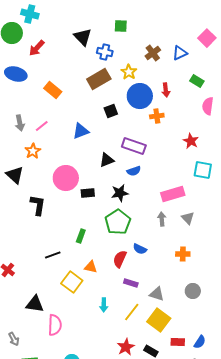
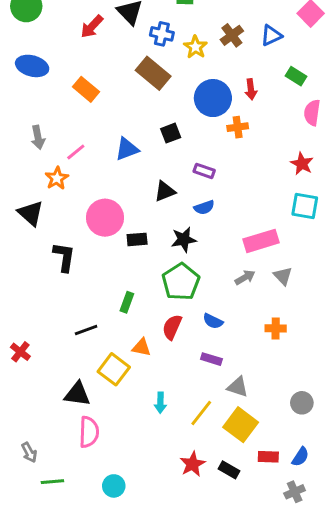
red arrow: (37, 48) -> (92, 27), moved
yellow star: (129, 72) -> (195, 47), moved
brown rectangle: (99, 79) -> (153, 73), turned 70
black square: (111, 111) -> (171, 133), moved
pink line: (42, 126) -> (76, 152), moved
red star: (191, 141) -> (302, 164), moved
purple rectangle: (134, 146) -> (204, 171), size x0.6
gray arrow: (162, 219) -> (245, 277), turned 64
red semicircle: (120, 259) -> (172, 327), moved
purple rectangle: (131, 283) -> (211, 359), moved
gray circle: (193, 291) -> (302, 403), moved
black triangle: (35, 304) -> (77, 394), moved

